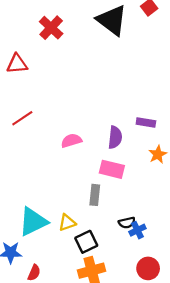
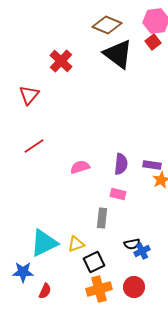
red triangle: (17, 64) -> (29, 95), turned -45
purple rectangle: (146, 122) -> (152, 165), moved
pink rectangle: (112, 169) -> (118, 194), size x0.7
red circle: (148, 268) -> (134, 287), moved

